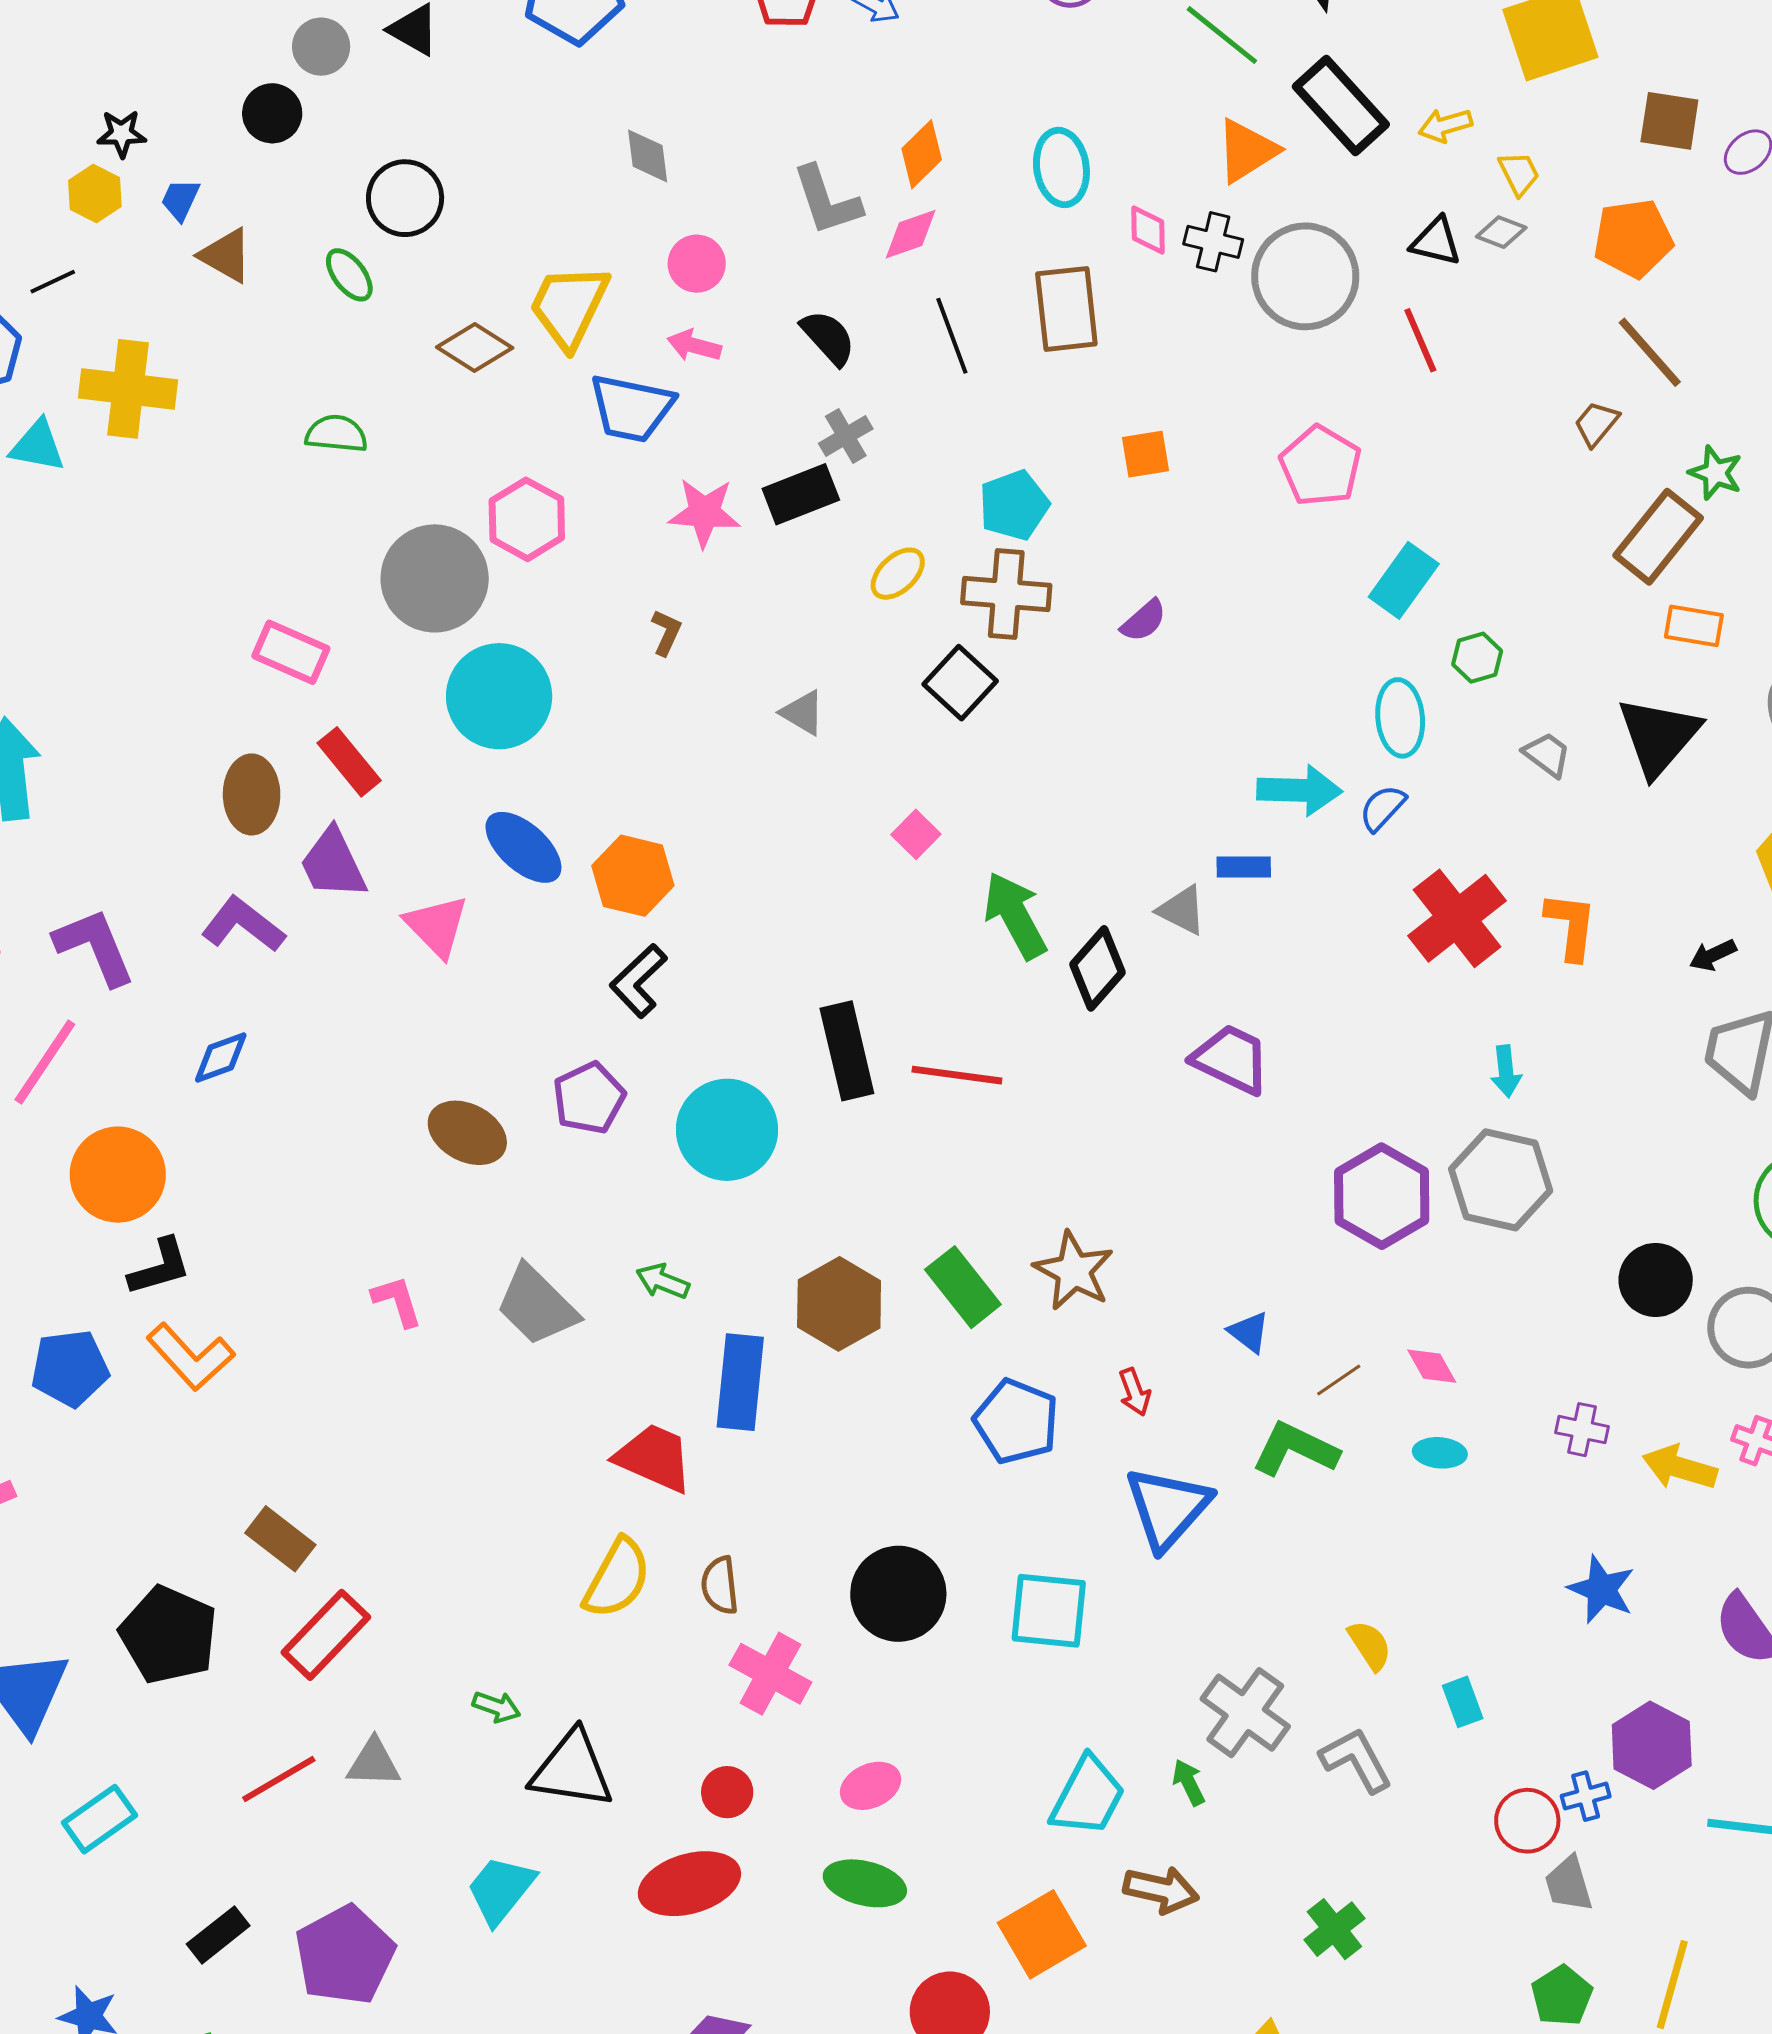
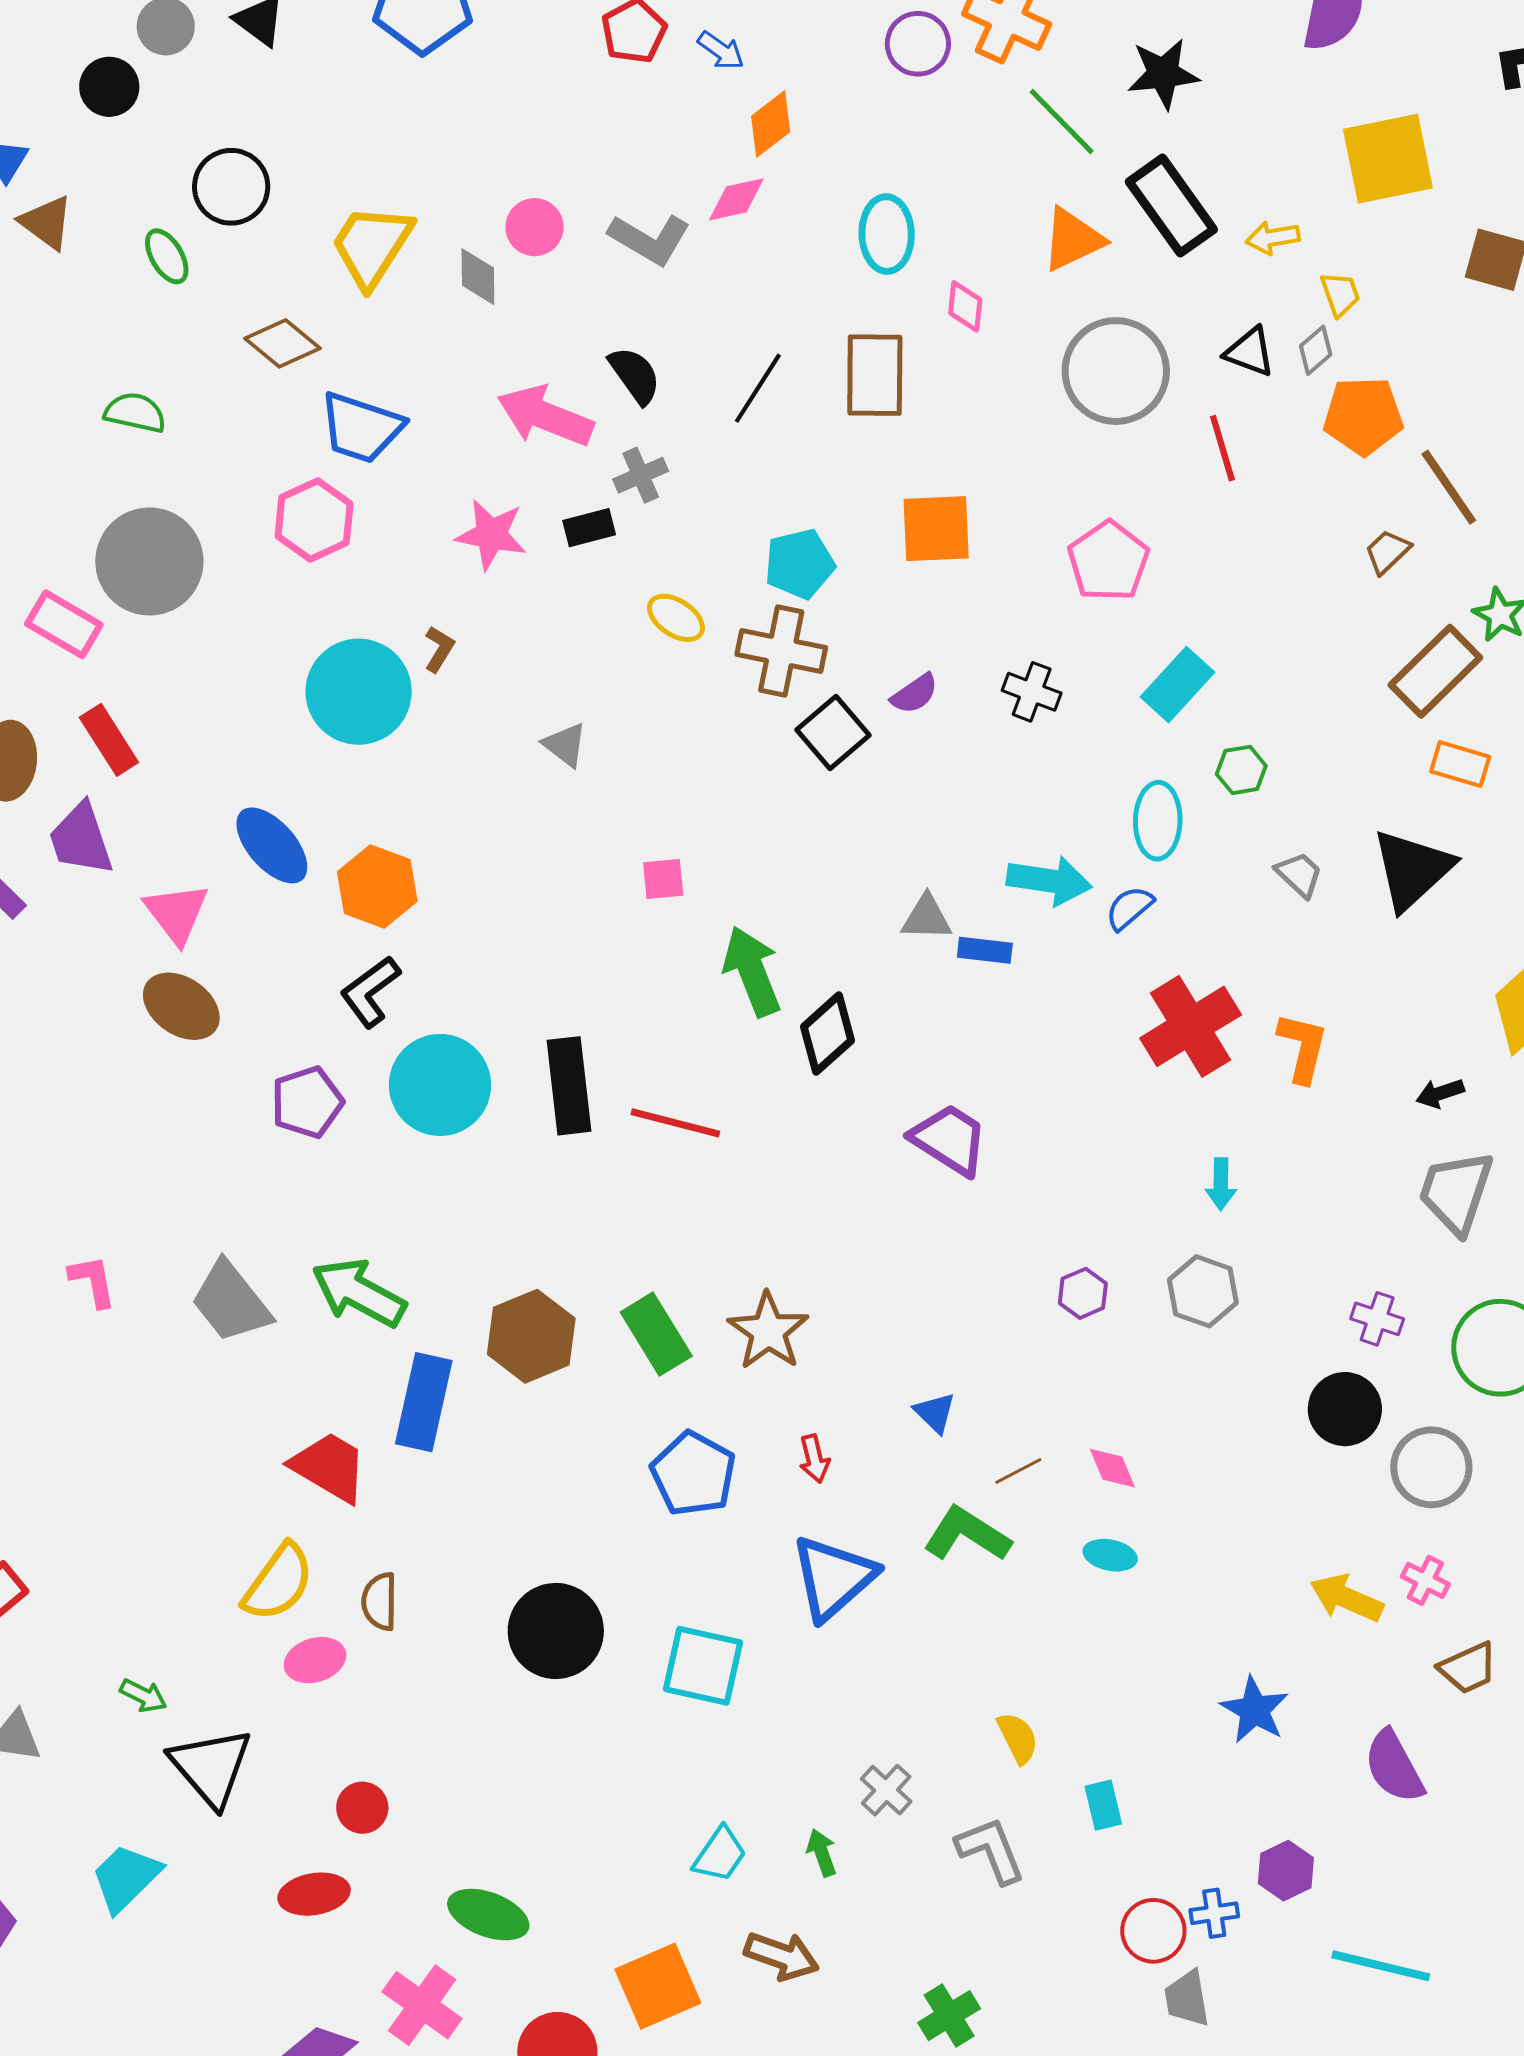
orange diamond: (922, 154) -> (771, 124), moved
gray diamond: (648, 156) -> (478, 277), moved
gray L-shape: (827, 201) -> (650, 239), turned -48
gray diamond: (1501, 232) -> (1316, 350), turned -69
pink diamond: (911, 234) -> (736, 199), moved
orange pentagon: (1633, 238) -> (1363, 416), moved
black cross: (1213, 242) -> (1032, 692), moved
pink circle: (697, 264) -> (535, 227), moved
yellow trapezoid: (569, 306) -> (372, 246), moved
black line: (952, 336) -> (758, 388), turned 46
pink arrow: (694, 346) -> (545, 416), moved, size x1.8
blue trapezoid: (632, 408) -> (361, 428), moved
orange square: (1146, 454) -> (936, 529), size x1.5
black rectangle: (801, 494) -> (589, 528), size x0.7
yellow ellipse: (898, 574) -> (676, 618), turned 70
gray circle: (435, 578) -> (149, 561), moved
black square: (960, 683) -> (833, 733), moved
cyan circle: (499, 696) -> (359, 692), moved
pink square: (916, 834) -> (663, 879), turned 33
gray triangle: (1182, 910) -> (927, 918), moved, turned -32
cyan circle: (727, 1130) -> (440, 1085), moved
brown ellipse: (467, 1133) -> (181, 1006), moved
gray hexagon: (1501, 1180) -> (1203, 1291), size x0.7
purple hexagon: (1382, 1196) -> (1083, 1293), size x0.5
green arrow: (663, 1281) -> (359, 1293), size x1.8
purple cross: (1582, 1430) -> (1377, 1319), moved
pink cross: (770, 1674) -> (422, 2005), moved
gray cross: (1245, 1713) -> (886, 1790), size x0.6
purple hexagon: (1652, 1745) -> (1286, 1871), size x0.7
black triangle: (572, 1770) -> (211, 1767), turned 34
pink ellipse: (871, 1786) -> (315, 1660), moved
cyan trapezoid: (1088, 1796) -> (720, 1855), size x0.7
red ellipse: (689, 1884) -> (314, 1894), size x0.7

